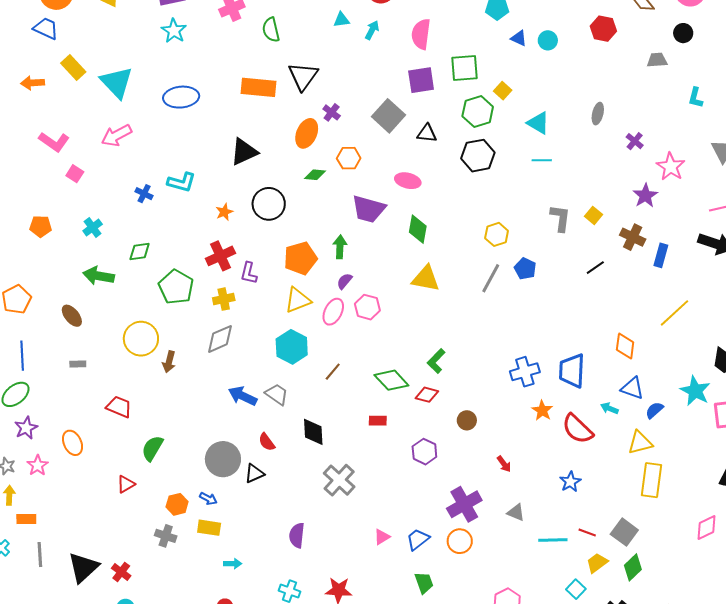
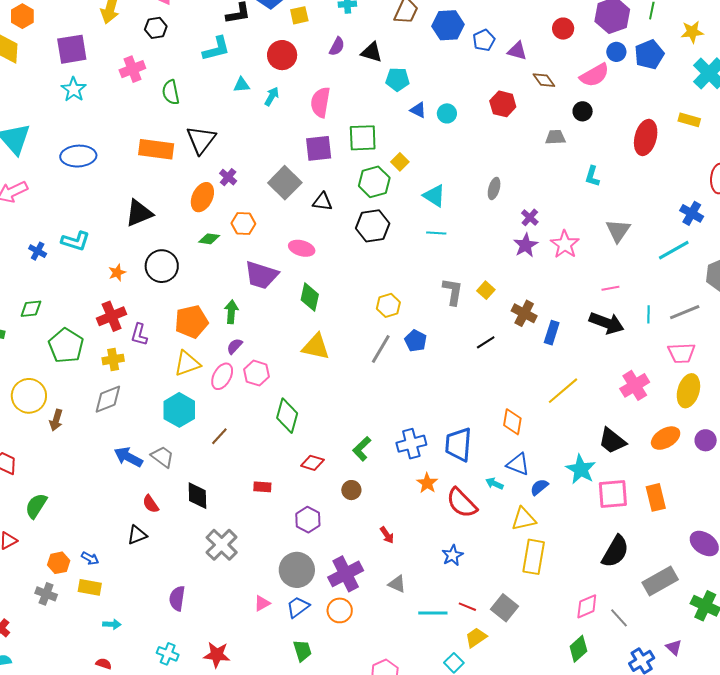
purple star: (645, 196) -> (526, 245), moved
green L-shape: (436, 361) -> (362, 449), moved
green diamond: (391, 380) -> (287, 416), moved, turned 56
gray circle: (223, 459) -> (297, 570), moved
green diamond: (633, 567) -> (578, 649), moved

